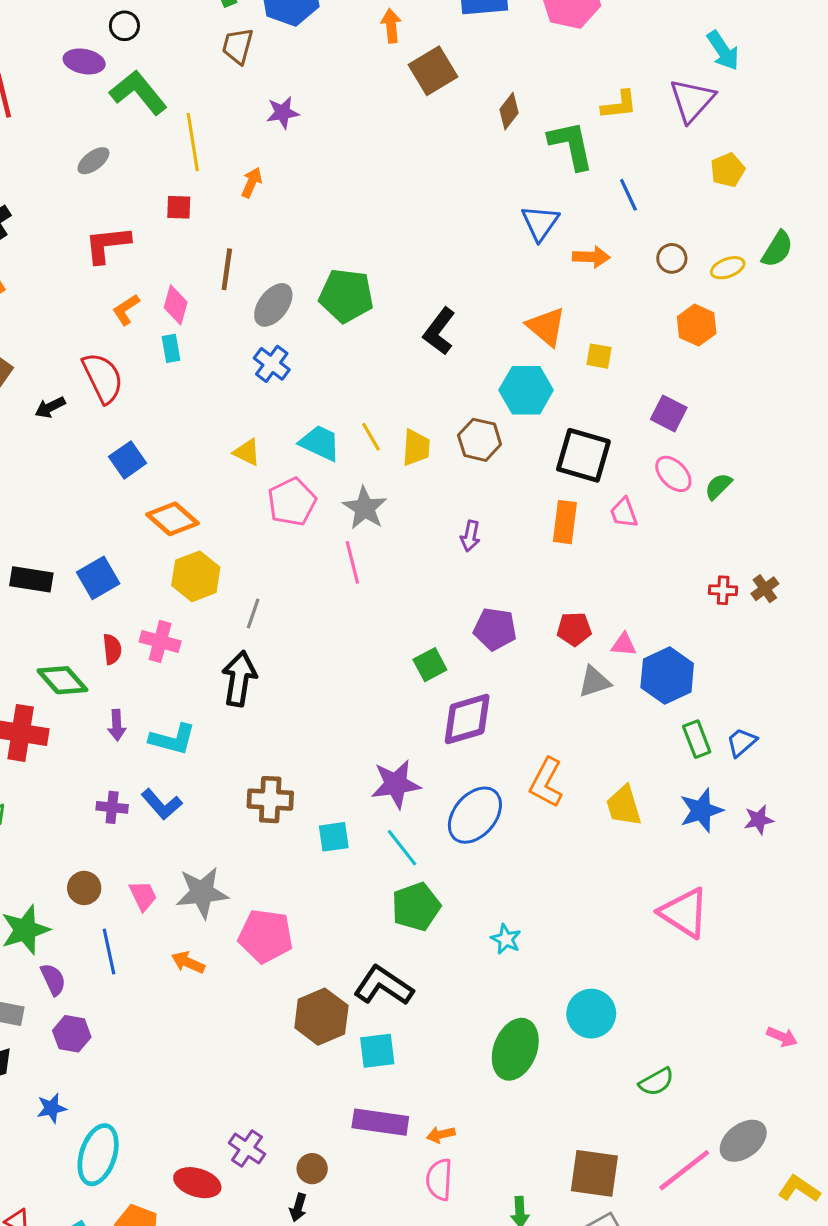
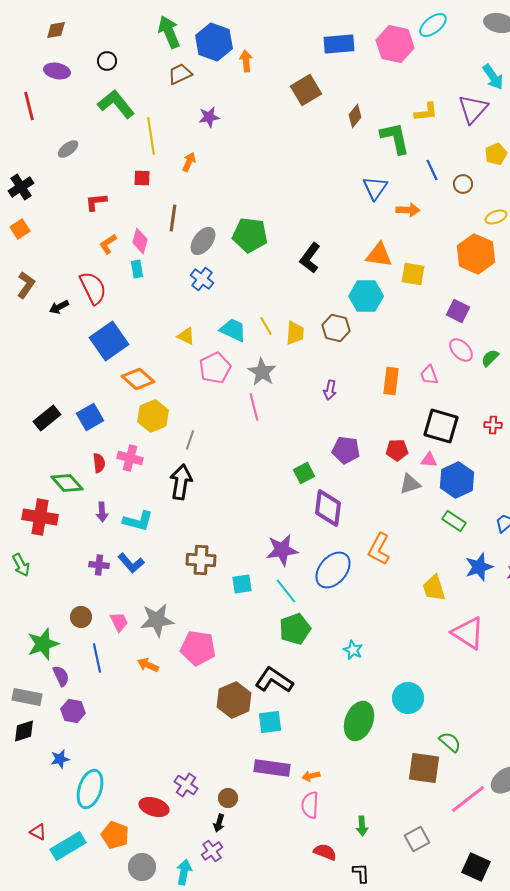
orange arrow: (391, 26) -> (246, 61), moved
brown trapezoid: (238, 46) -> (180, 74), turned 50
purple ellipse: (84, 61) -> (57, 71), moved
gray ellipse: (93, 161) -> (68, 149), moved
red L-shape: (107, 244) -> (96, 202), size x0.7
brown circle: (672, 258) -> (463, 184), moved
orange hexagon: (697, 325) -> (476, 254), size x1.5
orange triangle: (546, 327) -> (379, 255), turned -32
yellow square: (599, 356) -> (413, 274), size x1.4
black square: (583, 455) -> (441, 426), moved
blue square: (128, 460) -> (109, 341), size x1.6
black rectangle: (31, 579) -> (47, 418), turned -48
purple diamond: (467, 719) -> (328, 508), turned -66
green rectangle: (697, 739) -> (454, 521), moved, turned -35
yellow trapezoid: (624, 806) -> (434, 588), moved
green semicircle: (656, 1082) -> (450, 742), turned -110
brown square: (594, 1173) -> (424, 768), moved

